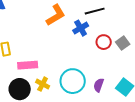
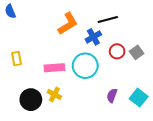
pink rectangle: (28, 65) -> (54, 68), moved
cyan circle: (73, 81) -> (85, 66), moved

